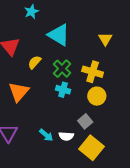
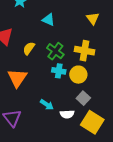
cyan triangle: (59, 35) -> (48, 20), size x0.6
yellow circle: (97, 96) -> (78, 75), moved
cyan arrow: (46, 135) -> (47, 105), moved

